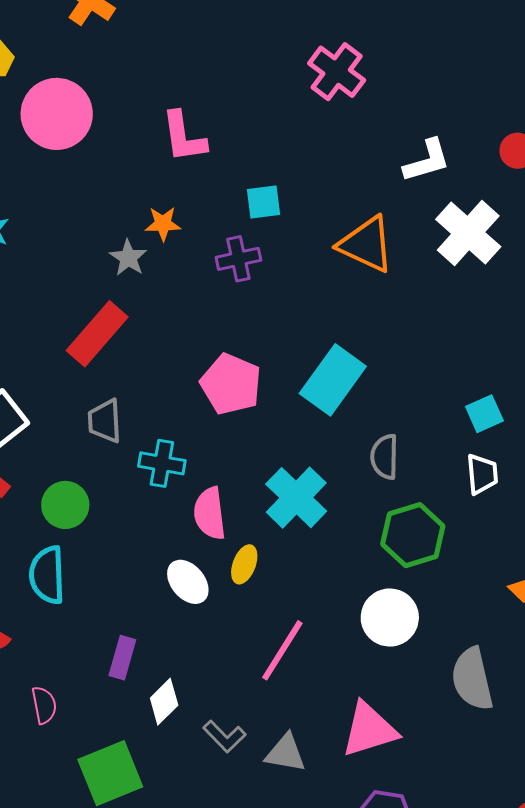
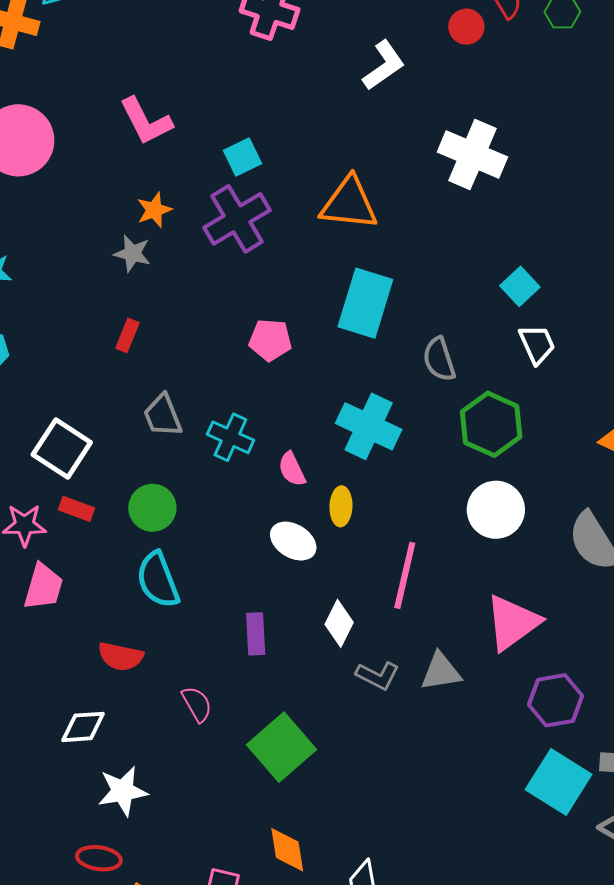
white cross: (468, 233) -> (472, 154), moved
orange triangle: (366, 244) -> (349, 203), moved
purple cross: (238, 259) -> (237, 219), size x1.5
red rectangle: (97, 334) -> (127, 335), size x0.5
pink pentagon: (231, 384) -> (270, 340), size x0.7
cyan cross: (162, 463) -> (230, 437), turned 33
pink semicircle: (210, 513) -> (292, 469), size x0.7
white diamond: (164, 702) -> (339, 623), moved

